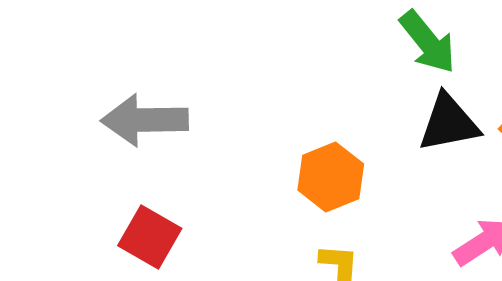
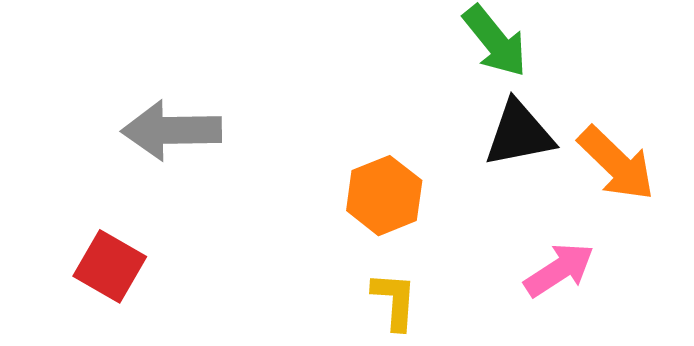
red square: (150, 237) -> (110, 266), moved

